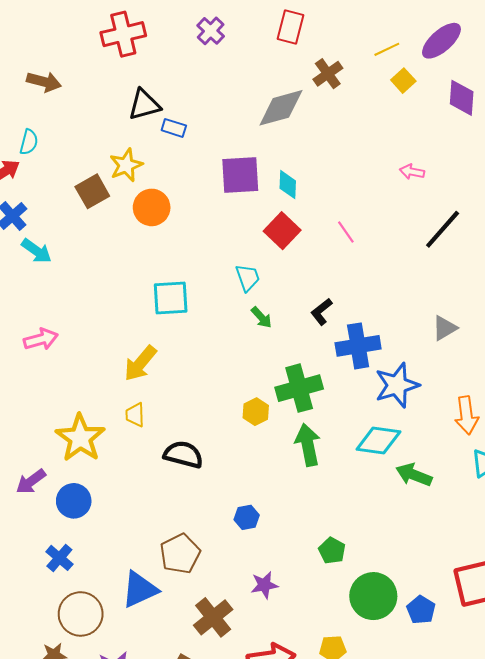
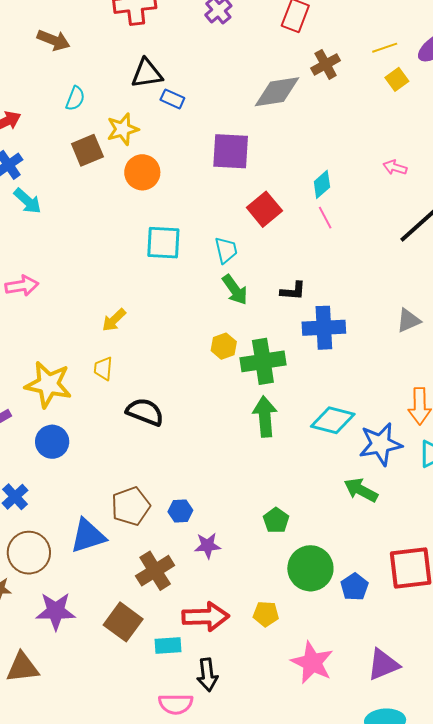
cyan semicircle: (29, 142) -> (75, 98), moved
cyan diamond: (288, 185) -> (322, 184), moved, turned 40
cyan square: (171, 298) -> (163, 243), moved
black L-shape: (322, 312) -> (293, 291), turned -144
green arrow: (261, 317) -> (235, 290), size x1.4
yellow arrow: (140, 363) -> (114, 320), size x0.7
blue star: (397, 385) -> (380, 444), moved
yellow hexagon: (256, 412) -> (224, 346), moved
yellow star: (80, 438) -> (48, 384), turned -30
green arrow: (414, 475) -> (361, 490), moved
blue circle: (74, 501) -> (52, 442), moved
blue hexagon: (247, 517) -> (180, 511), moved

